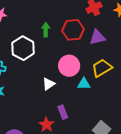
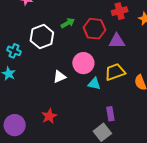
green arrow: (46, 30) -> (68, 23), turned 48
purple rectangle: (63, 112) -> (110, 114), moved

